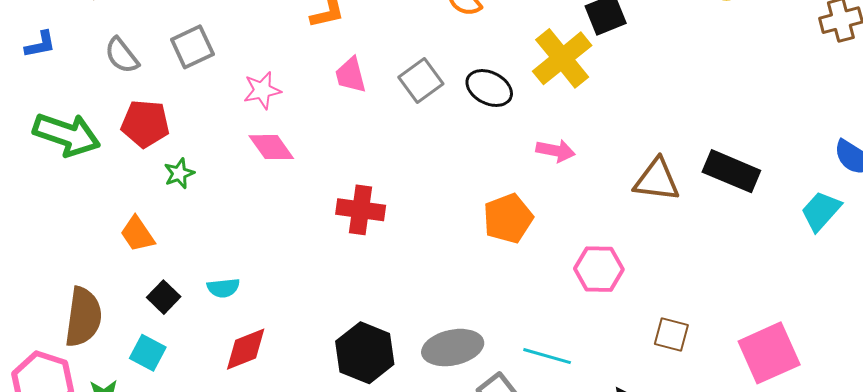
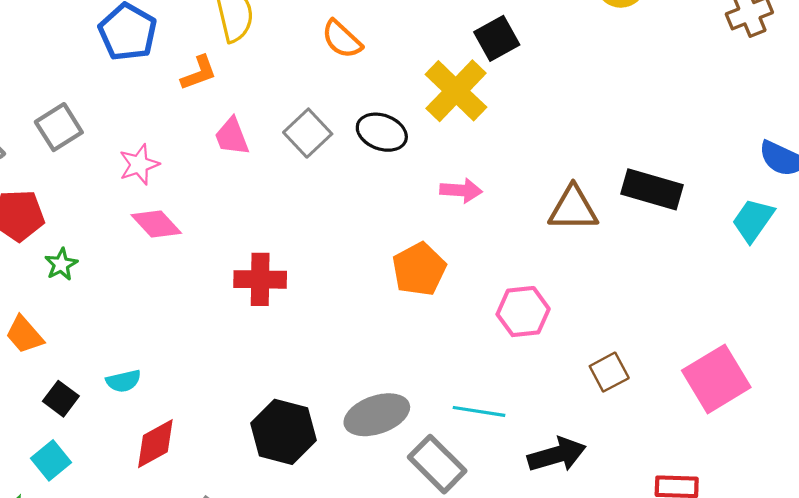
brown square: (671, 335) -> (609, 372), turned -36
cyan square: (148, 353) -> (51, 460), turned 30

